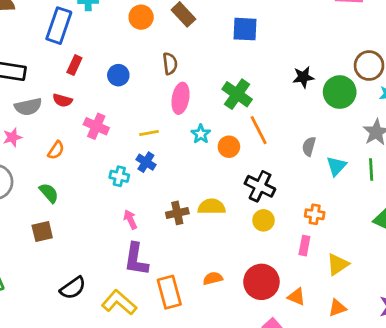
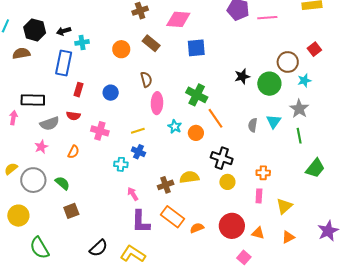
cyan triangle: (336, 166) -> (274, 121), moved
green semicircle: (49, 193) -> (62, 183), moved
orange rectangle: (169, 292) -> (173, 217), moved, turned -30

